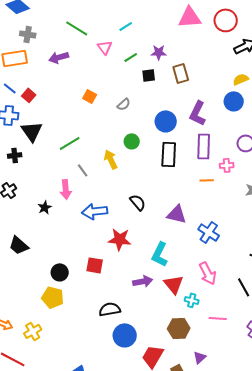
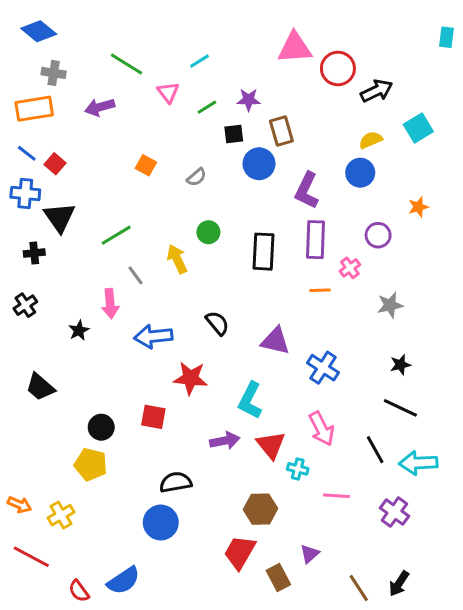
red circle: (226, 20) -> (338, 68), moved
blue circle: (166, 121) -> (259, 164), moved
pink cross: (227, 165) -> (350, 268), turned -32
brown hexagon: (179, 328) -> (260, 509), moved
blue circle: (125, 335) -> (161, 522), moved

